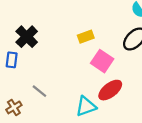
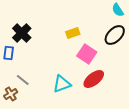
gray line: (39, 91) -> (23, 80), moved
cyan triangle: (86, 106) -> (62, 84), moved

